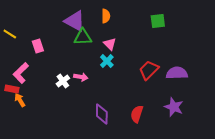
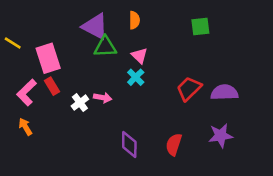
pink rectangle: (38, 46) -> (48, 58), size x1.6
red rectangle: (12, 89) -> (52, 86), moved, turned 48
purple star: (174, 107) -> (221, 136), turned -30

